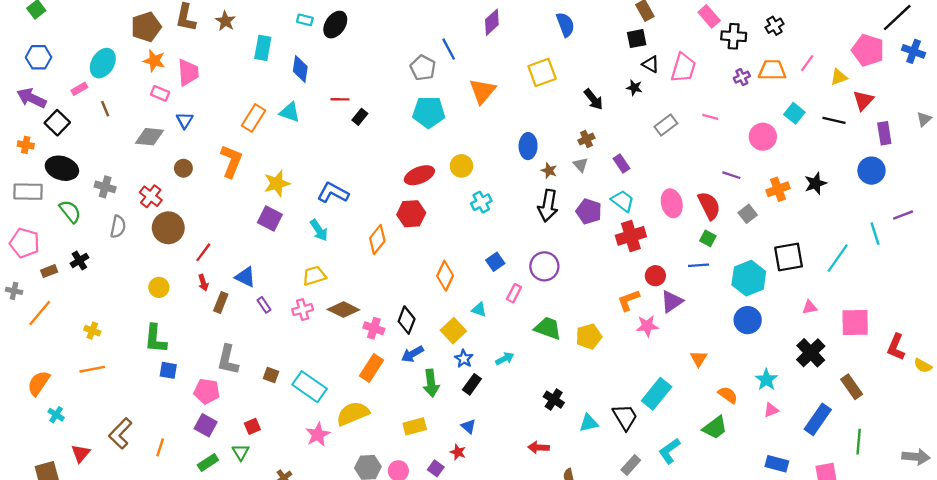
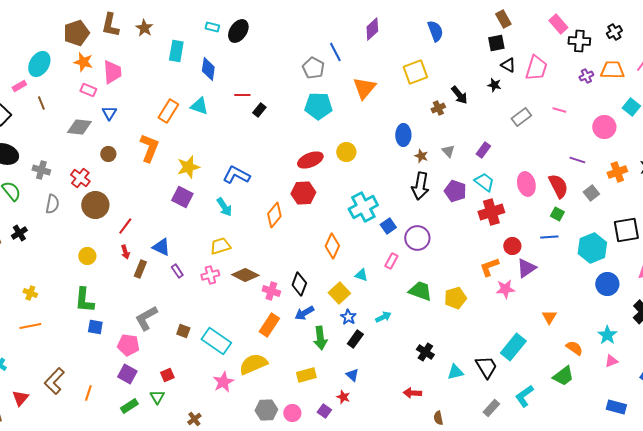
brown cross: (586, 139) -> (438, 108), moved
purple rectangle: (621, 164) -> (483, 150), turned 70
cyan cross: (481, 202) -> (363, 207), moved, size x1.6
blue square: (495, 262) -> (388, 226), moved
blue circle: (748, 320) -> (607, 284), moved
gray L-shape: (228, 360) -> (146, 318), turned 48

